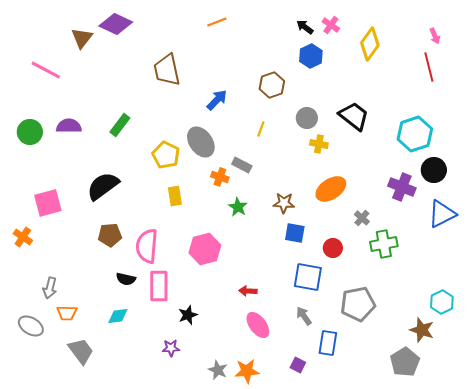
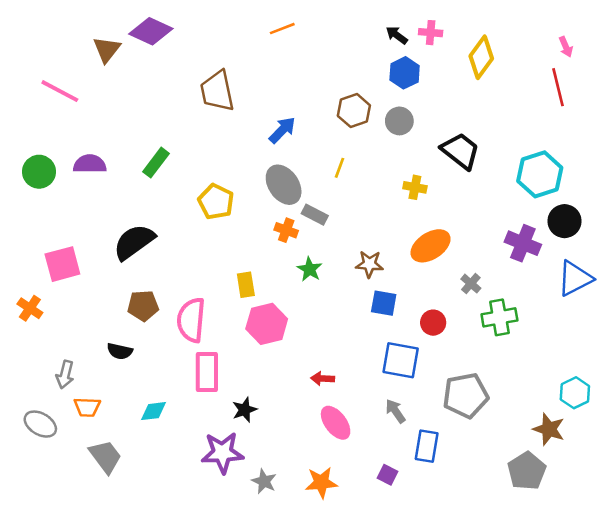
pink cross: (331, 25) -> (431, 33), turned -30
gray circle: (307, 118) -> (399, 121), moved
gray ellipse: (201, 142) -> (284, 185), moved
yellow rectangle: (175, 196) -> (246, 285), moved
black semicircle: (126, 279) -> (120, 351), moved
purple star: (171, 348) -> (222, 453), size x1.8
gray star: (218, 370) -> (264, 481), moved

